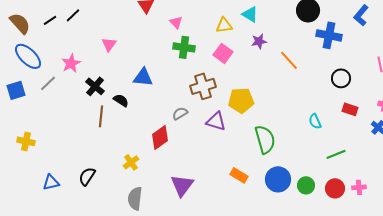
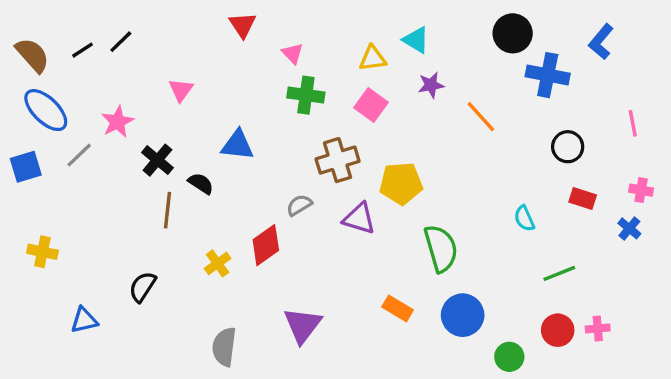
yellow cross: (131, 162) -> (218, 263), moved
black semicircle: (87, 176) -> (142, 287), moved
green circle: (306, 185) -> (509, 357), moved

